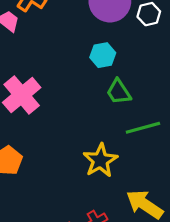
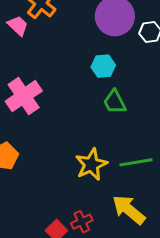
green line: (143, 128) -> (136, 162), moved

